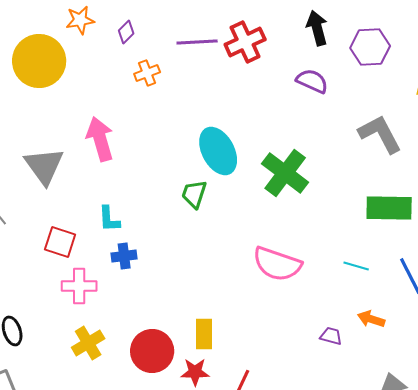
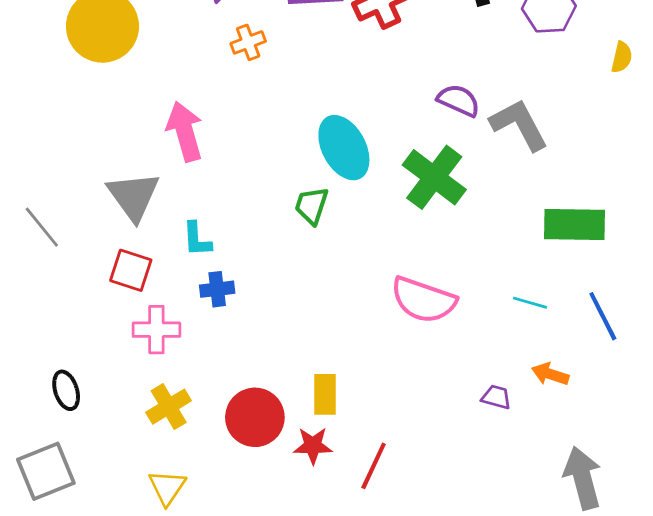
purple semicircle: (312, 81) -> (459, 100), moved
gray L-shape: (380, 134) -> (519, 125), moved
gray triangle: (44, 166) -> (134, 196), moved

